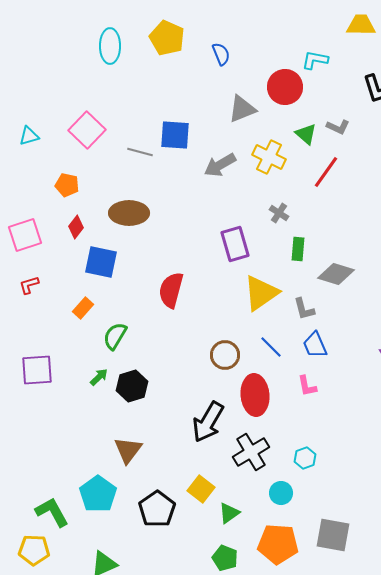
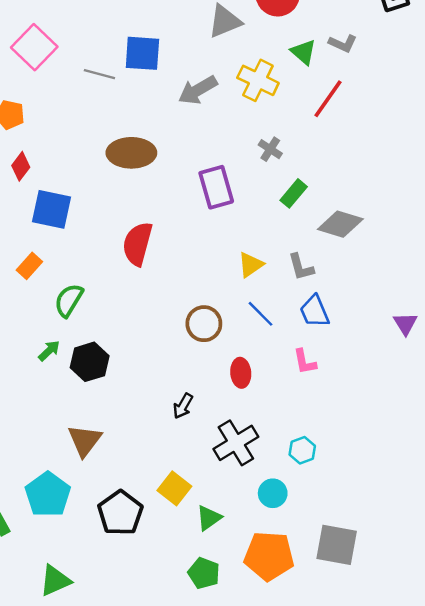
brown ellipse: (129, 213) -> (131, 153), moved
green rectangle: (298, 249) -> (294, 193), turned 35
yellow triangle: (261, 293) -> (251, 265), moved, size x0.6
red ellipse: (255, 395) -> (241, 373), size x0.6
black arrow: (208, 422) -> (183, 406), size x0.5

